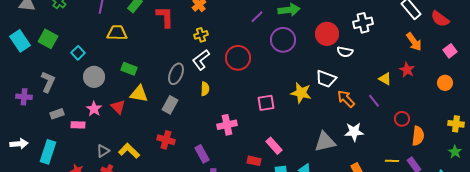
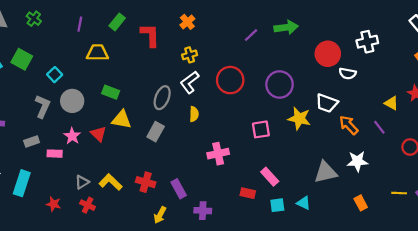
purple circle: (283, 40) -> (280, 84), moved
gray L-shape: (48, 82) -> (43, 106), moved
red cross: (166, 140) -> (146, 182), moved
purple rectangle: (202, 154) -> (179, 189), moved

